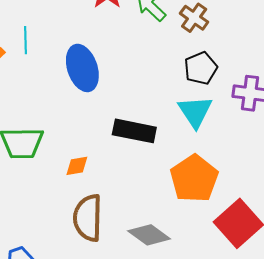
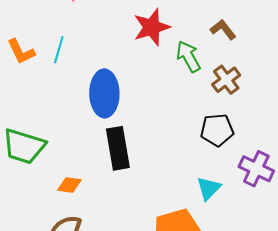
cyan triangle: (195, 112) -> (209, 188), moved, size x0.7
black rectangle: (134, 131) -> (118, 148), moved, turned 51

